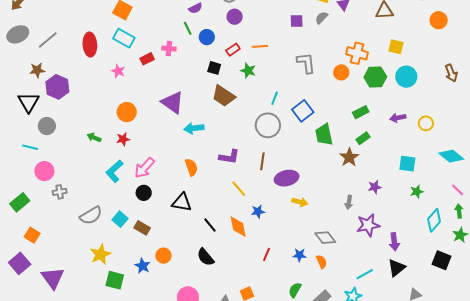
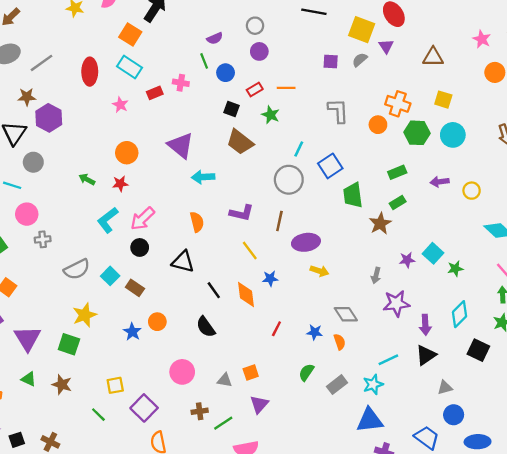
cyan square: (407, 164) -> (433, 253), moved, turned 30
cyan diamond: (434, 220) -> (460, 314), moved
green square: (115, 280) -> (69, 344), moved

